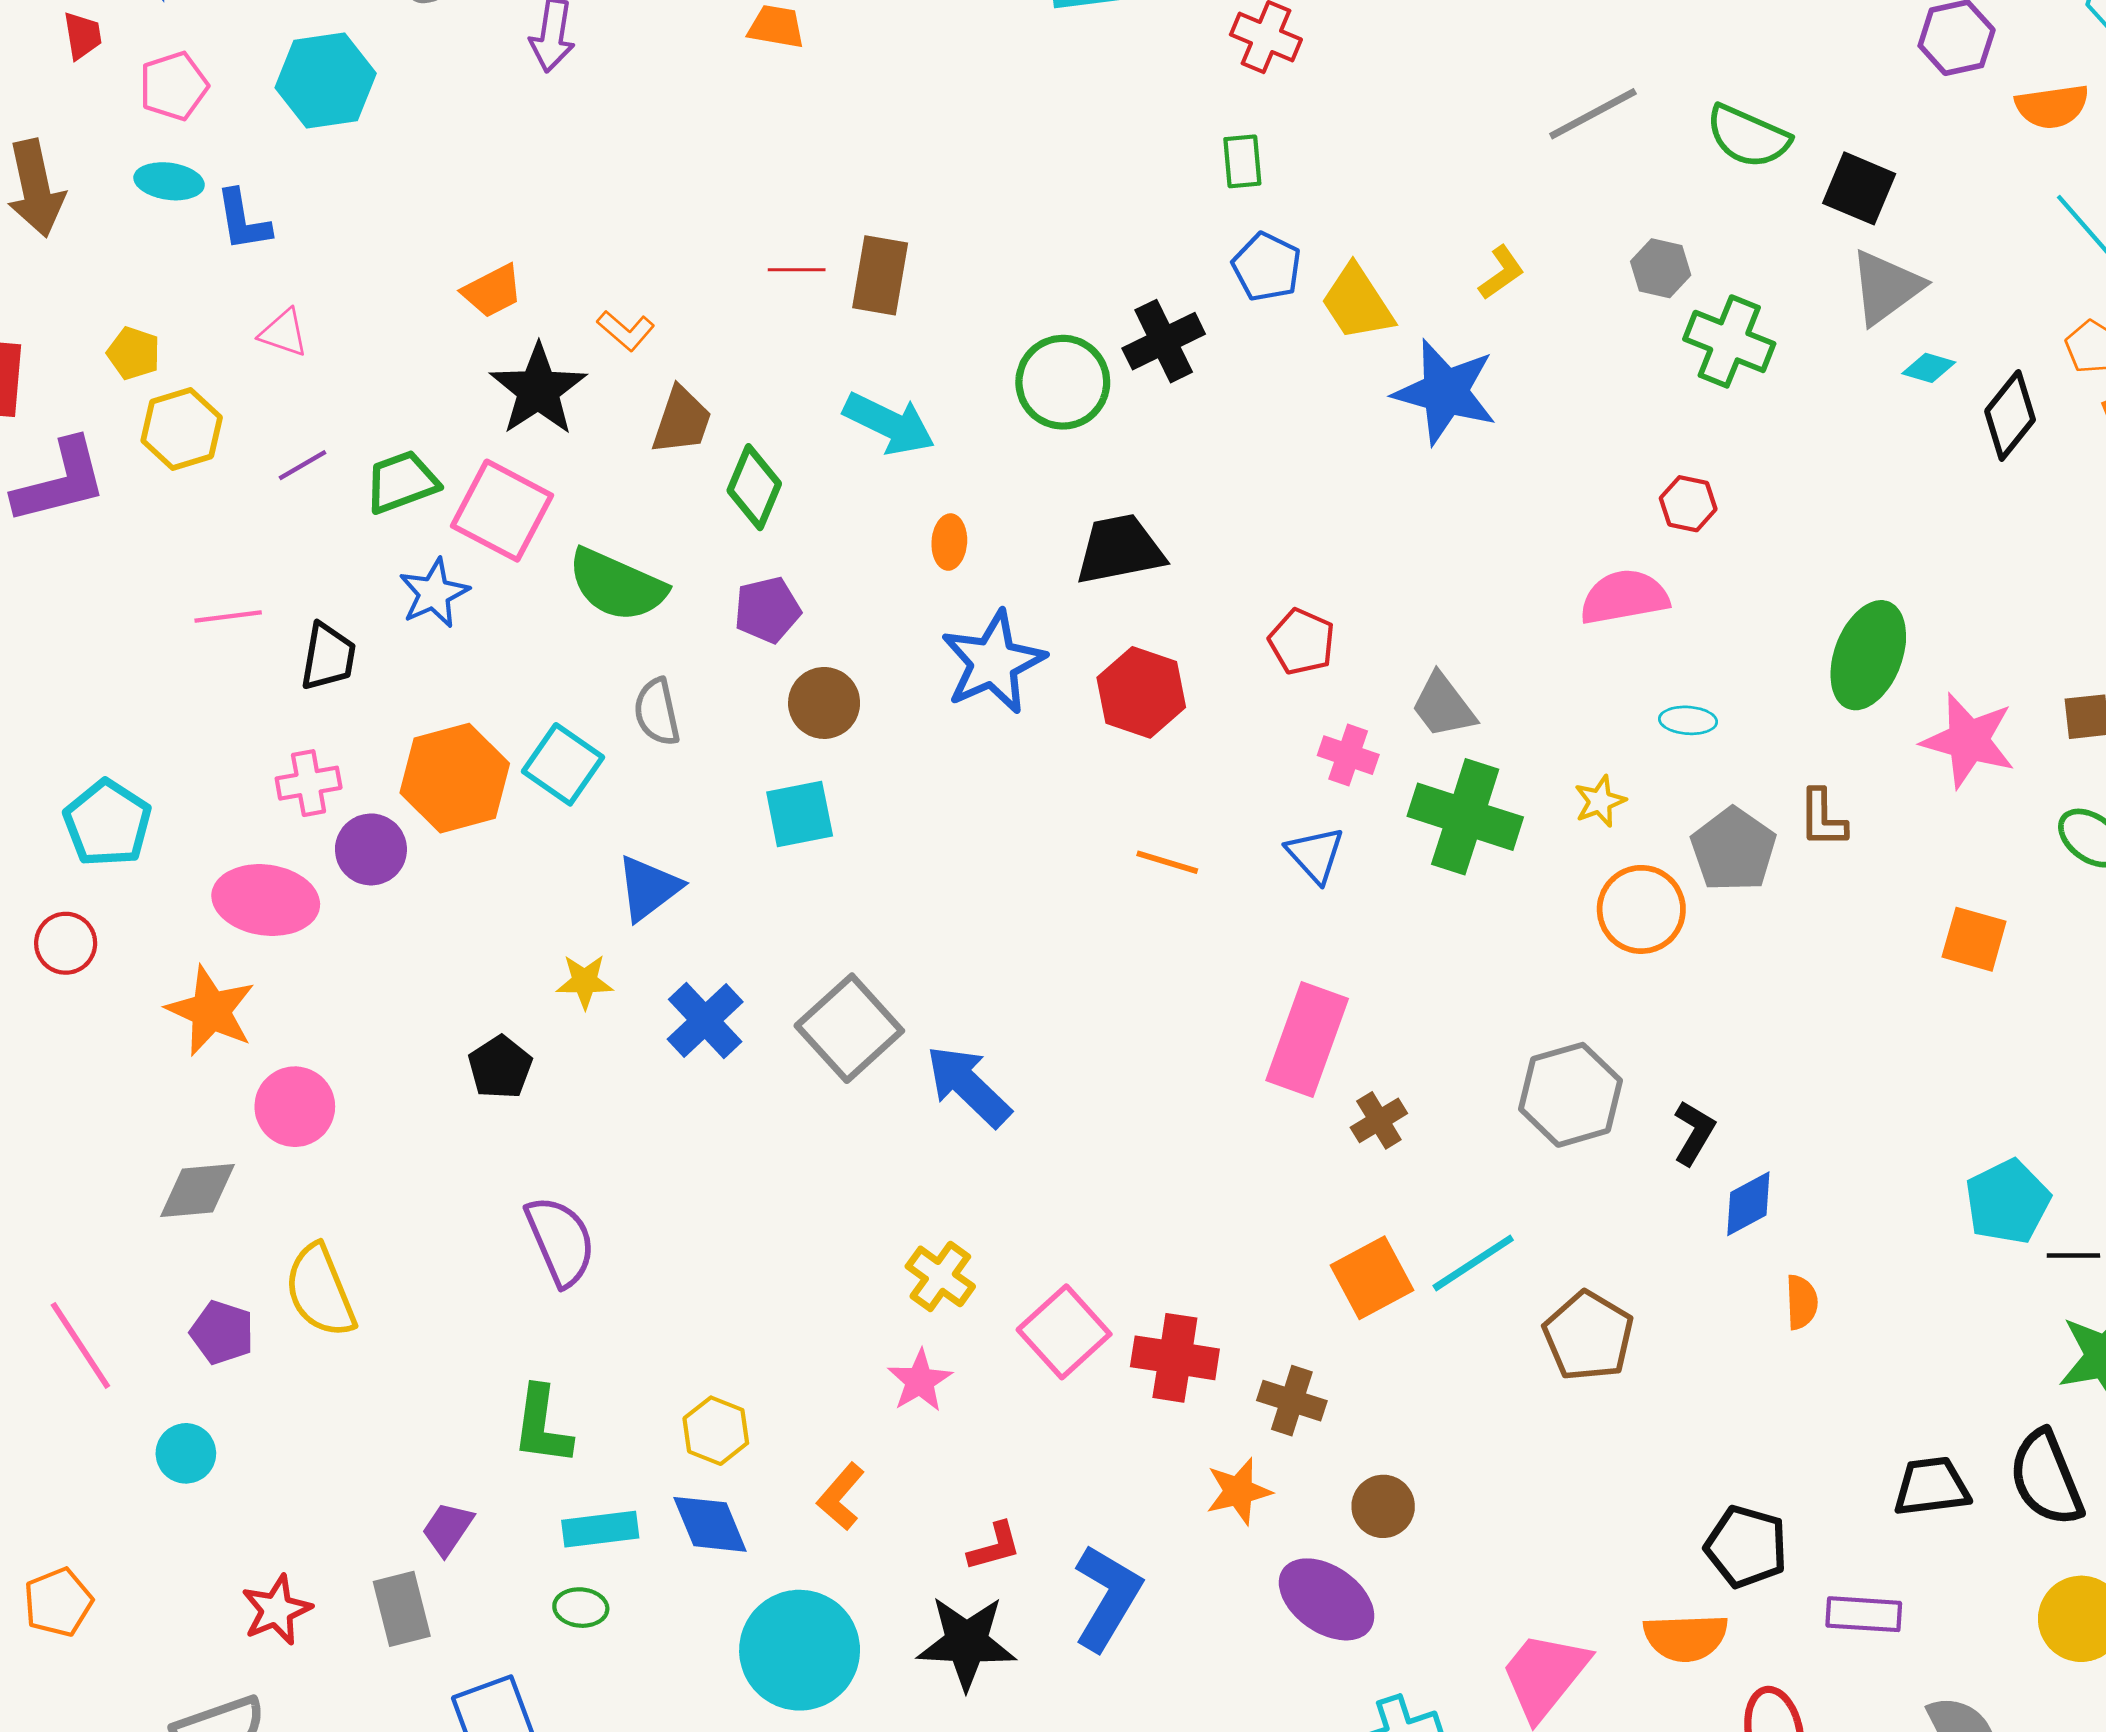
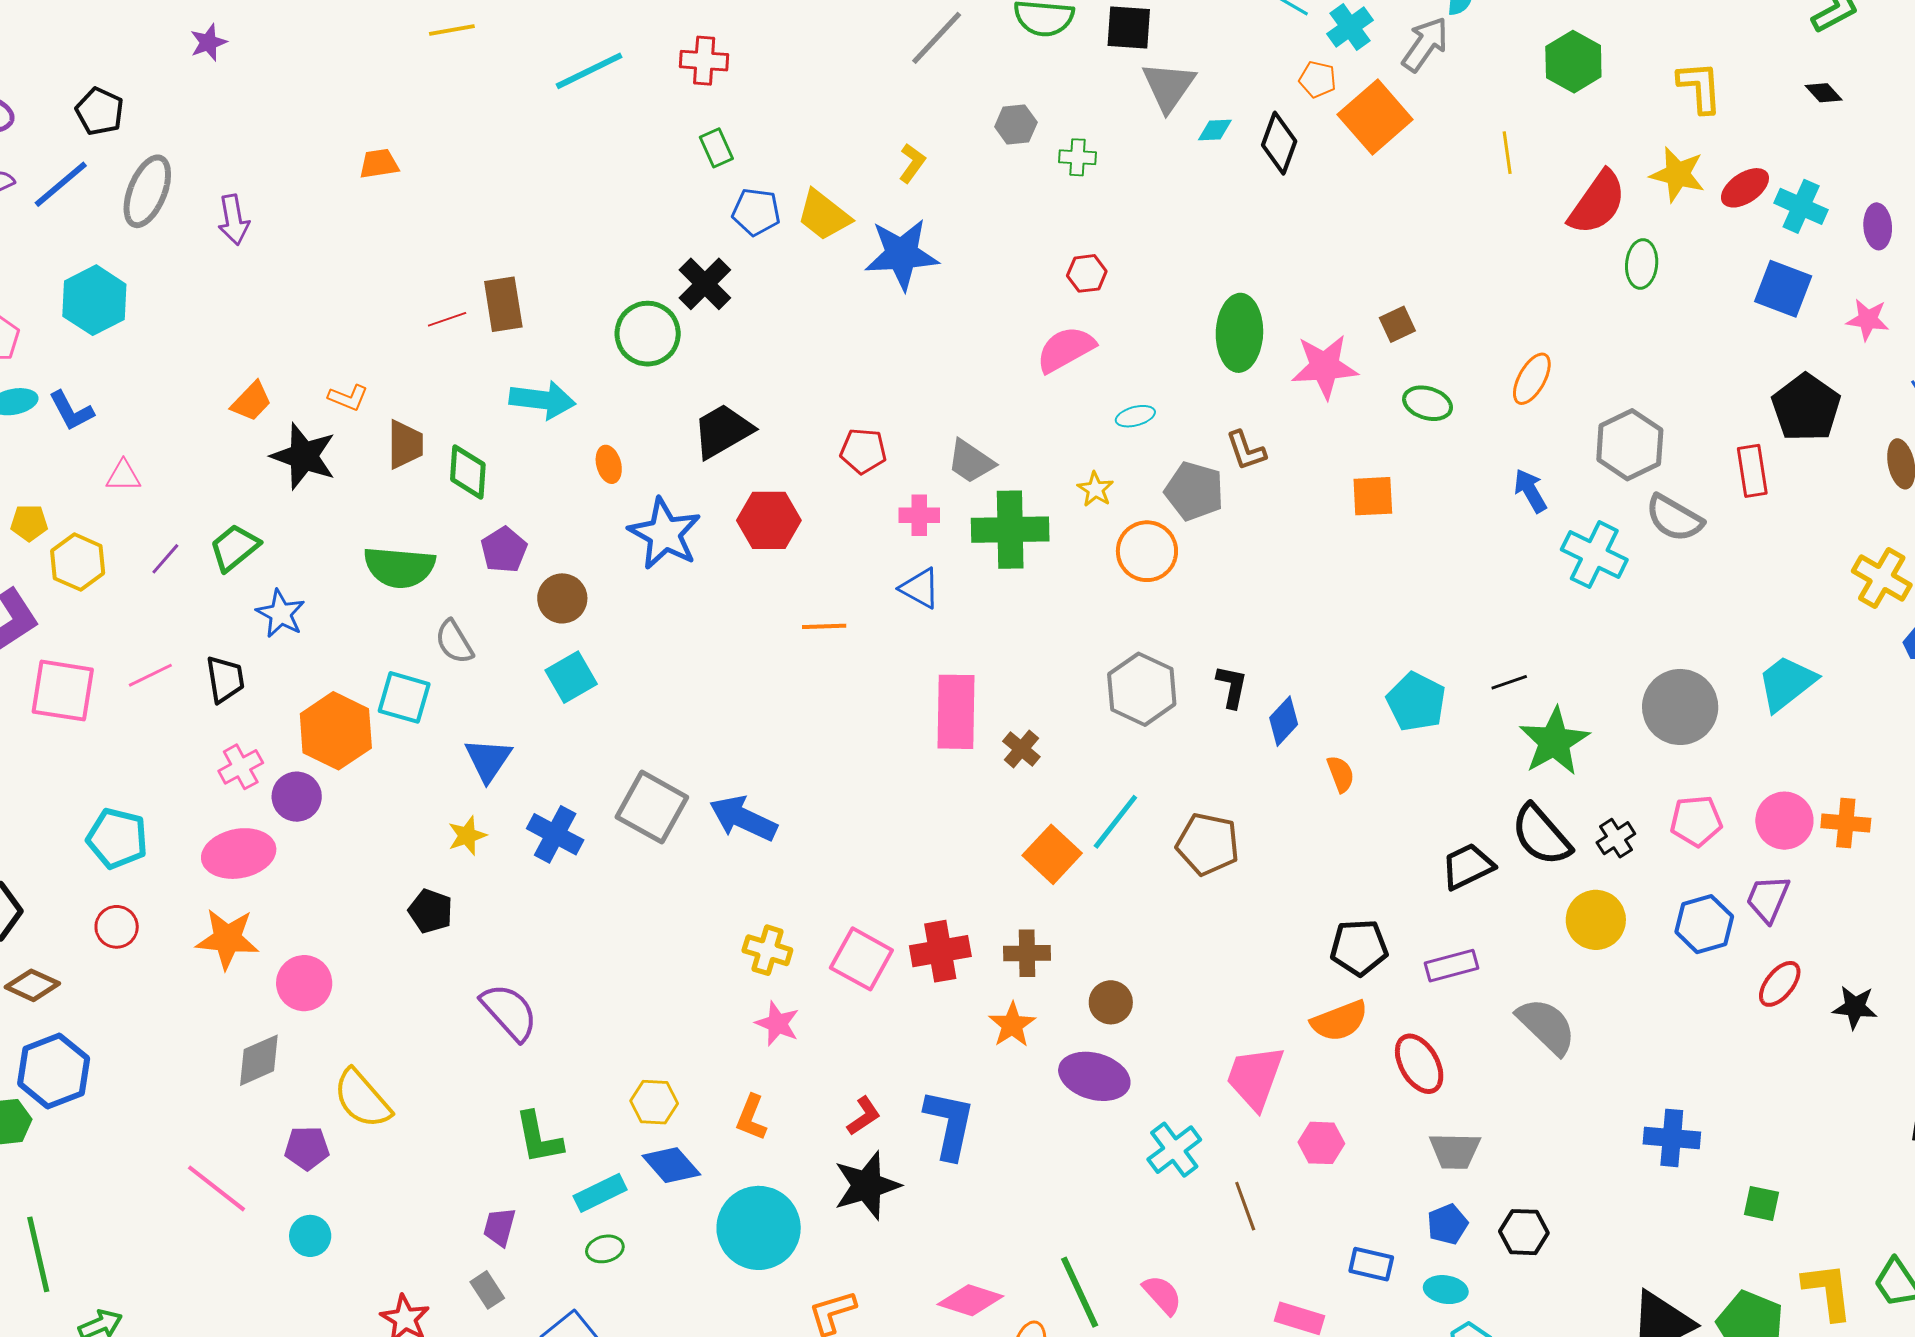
green cross: (1729, 341) -> (1078, 157), size x0.6
pink square: (502, 511) -> (63, 691), moved
cyan pentagon: (2008, 1202) -> (1416, 702), moved
gray rectangle: (402, 1609) -> (487, 1290), size x0.7

